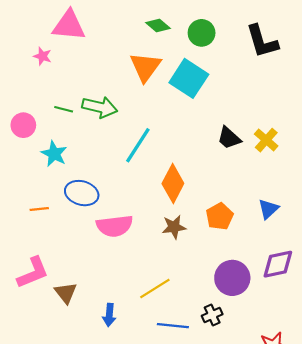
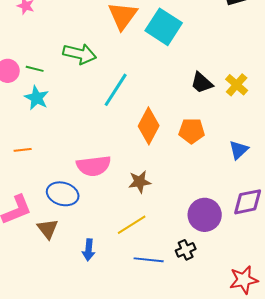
green line: (64, 109) -> (35, 69), moved
blue ellipse: (82, 193) -> (63, 194), moved
orange pentagon: (220, 216) -> (192, 131), moved, turned 30
brown star: (174, 227) -> (140, 182), moved

